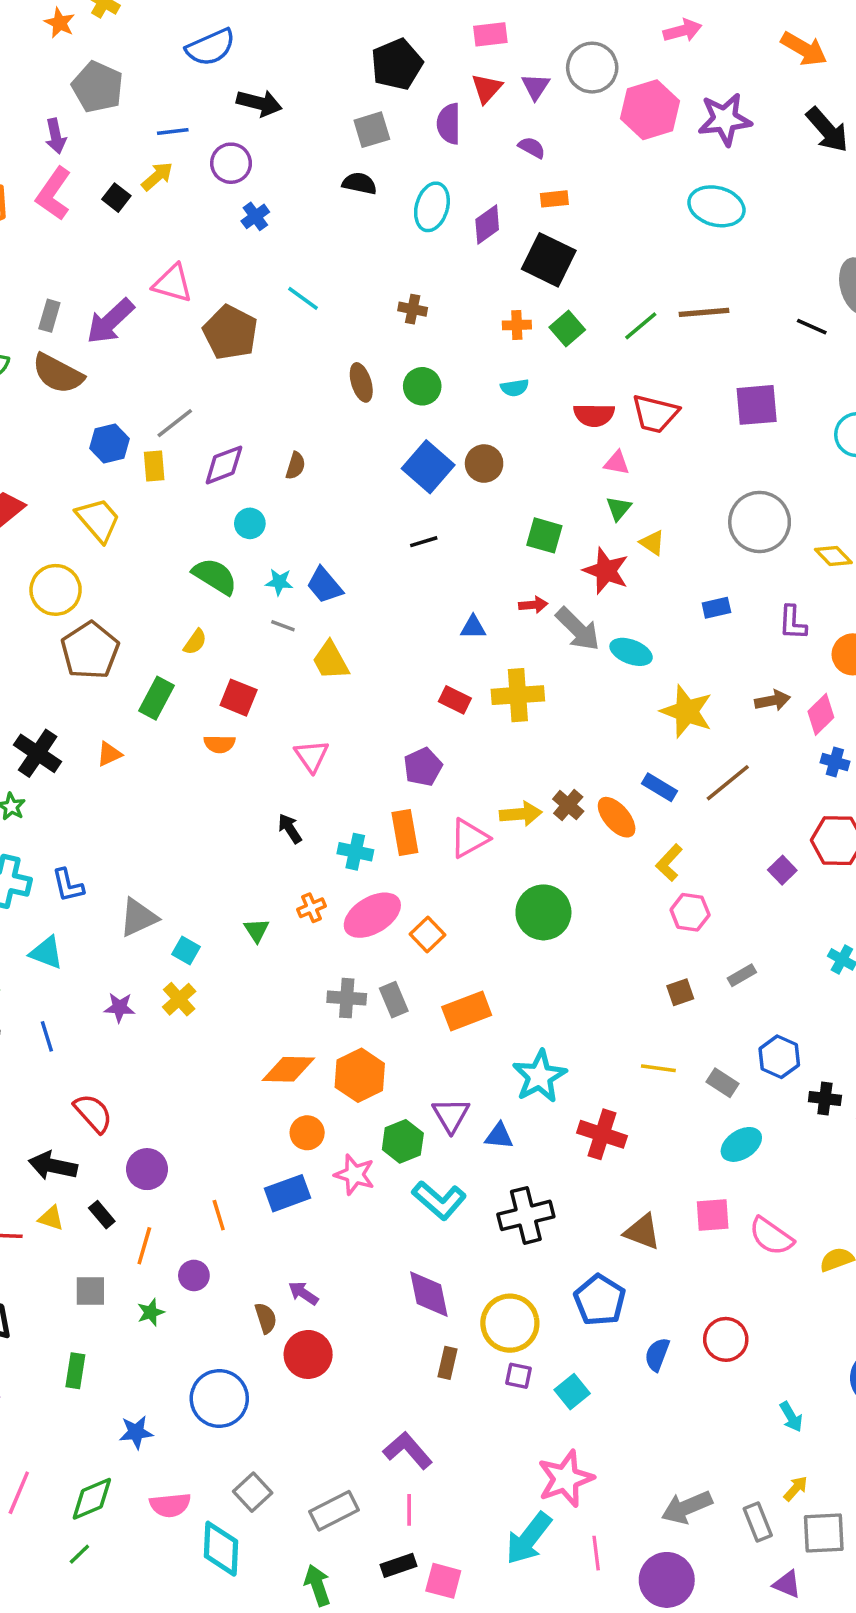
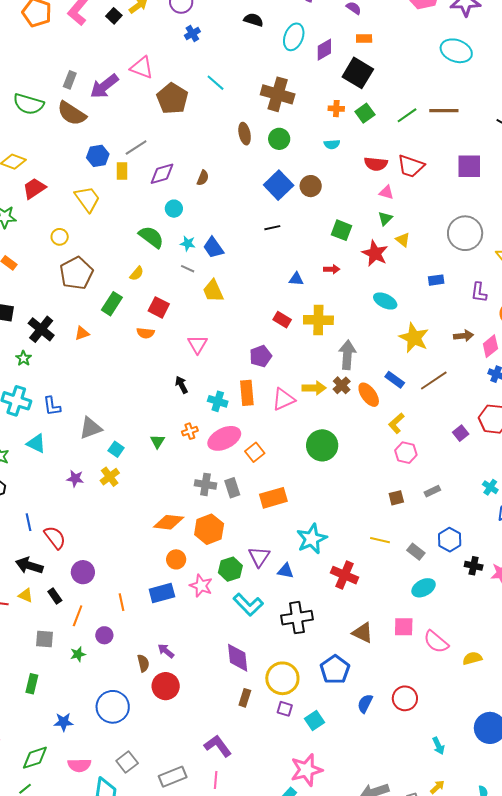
brown cross: (413, 309) -> (278, 94), size x2.0
yellow circle: (56, 590) -> (60, 237), size x0.6
gray arrow: (578, 629) -> (347, 355), moved, turned -136
blue line: (47, 1036) -> (29, 522), moved

